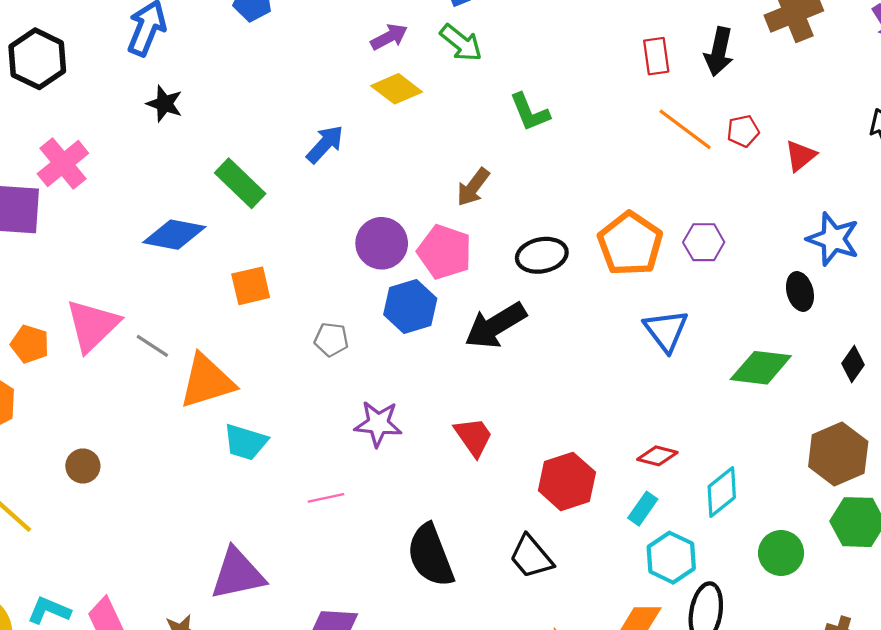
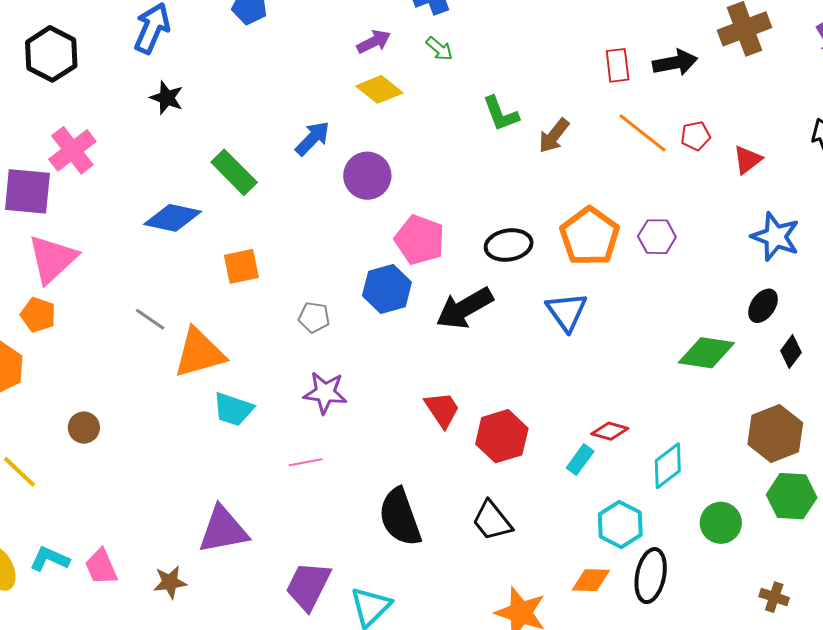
green arrow: (461, 43) -> (439, 49), size x0.7
black arrow: (719, 52) -> (675, 63), turned -114
brown arrow: (473, 187) -> (554, 136), moved
purple circle: (382, 243) -> (367, 176), moved
black ellipse: (800, 291) -> (763, 306), moved, turned 48
pink triangle: (92, 325) -> (52, 259), moved
blue triangle: (666, 331) -> (567, 312), moved
purple star: (378, 424) -> (325, 393), moved
red hexagon: (567, 481) -> (502, 436), moved
cyan rectangle: (643, 509) -> (580, 460), moved

